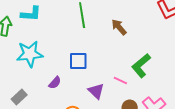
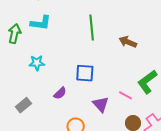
brown arrow: (119, 27) -> (128, 42), turned -30
cyan star: (30, 54) -> (37, 63), size x0.6

